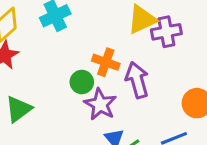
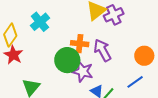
green circle: (82, 82) -> (67, 60), size x1.6

